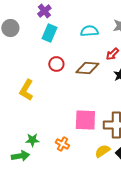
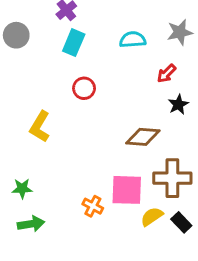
brown diamond: (87, 68) -> (143, 137), moved
pink square: (85, 120) -> (127, 190), moved
green star: (32, 140) -> (22, 188), moved

